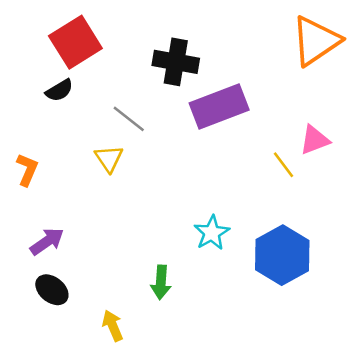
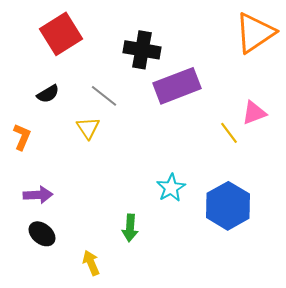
black semicircle: (59, 90) -> (48, 94), moved
purple arrow: (47, 241) -> (38, 195), turned 32

